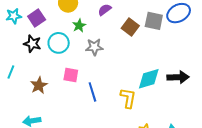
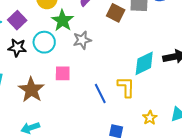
green star: (79, 26) -> (62, 21), size x1.5
brown star: (39, 85) -> (31, 90), size x1.4
blue line: (92, 92) -> (100, 93), moved

